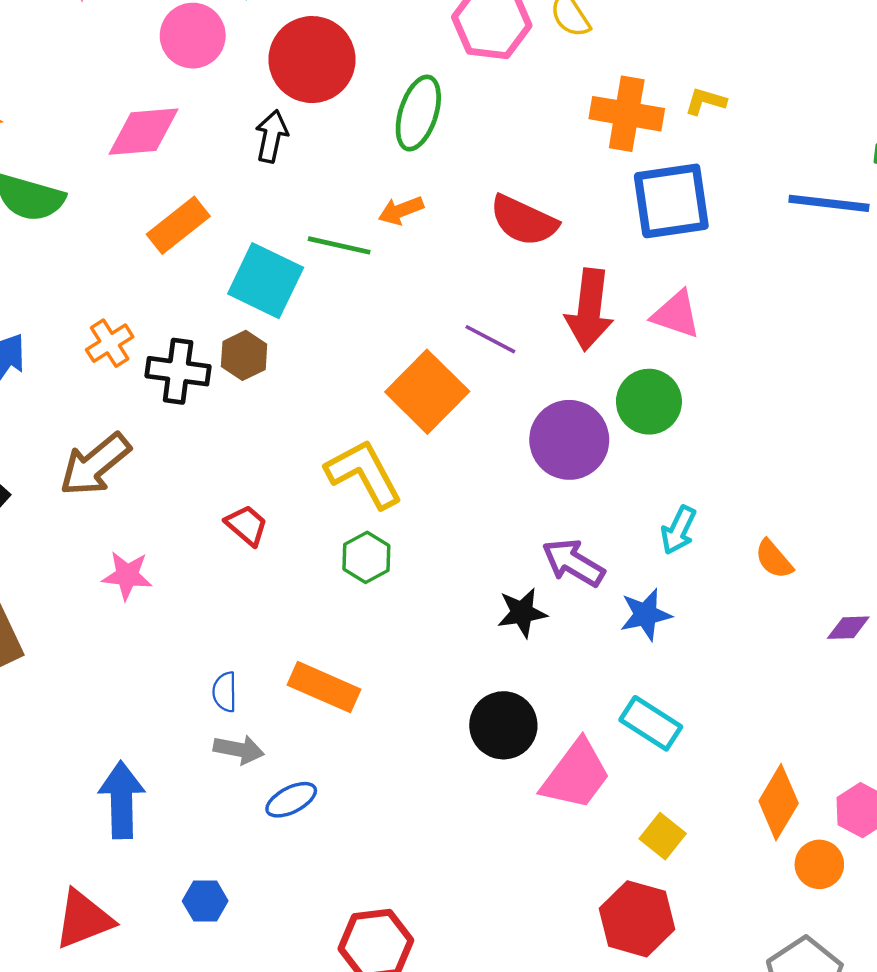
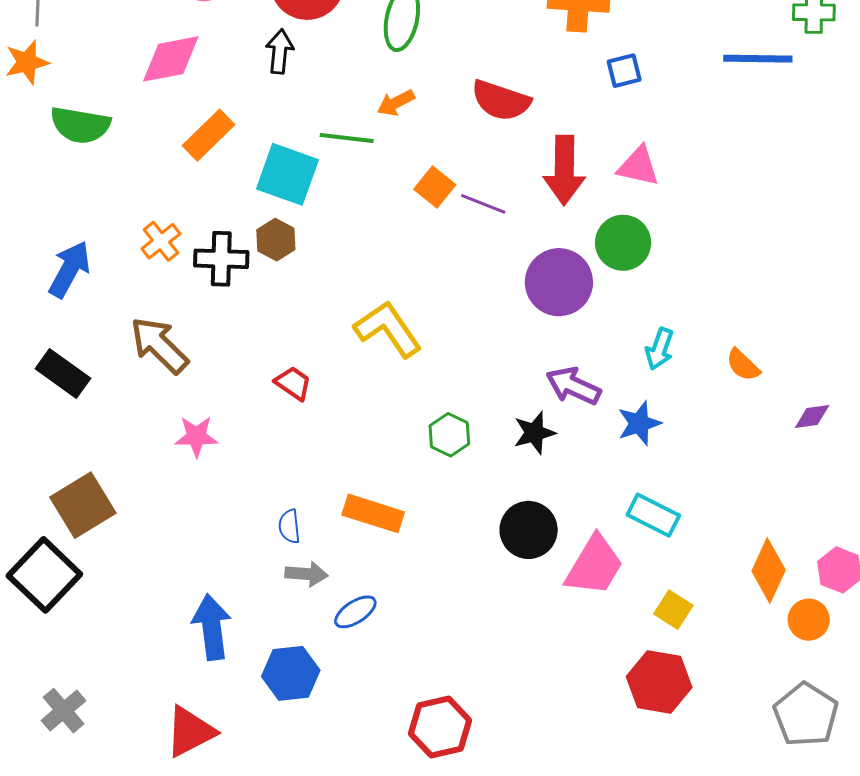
blue square: (671, 201) -> (624, 71), size x0.5
orange square: (427, 392) -> (435, 187), moved, size x0.6
brown arrow: (95, 464) -> (159, 345), turned 90
green hexagon: (366, 557) -> (449, 435), moved
blue hexagon: (205, 901) -> (291, 673), moved, size x1.5

